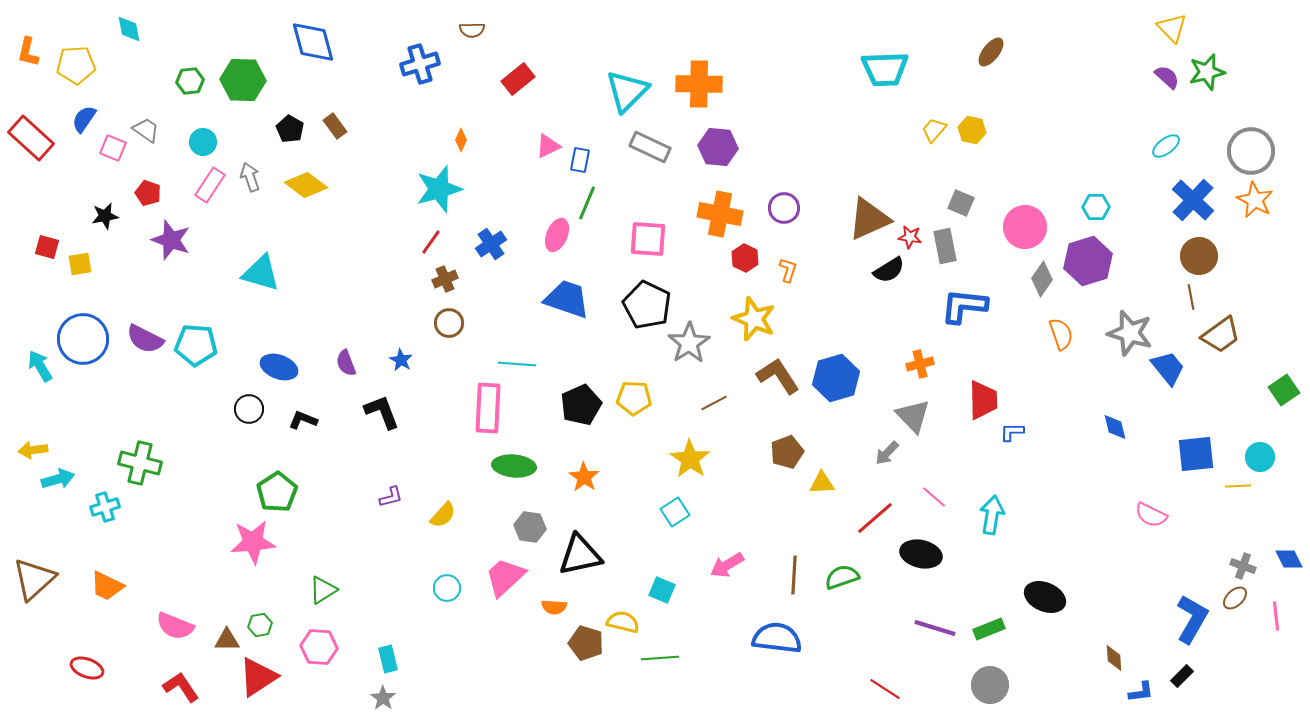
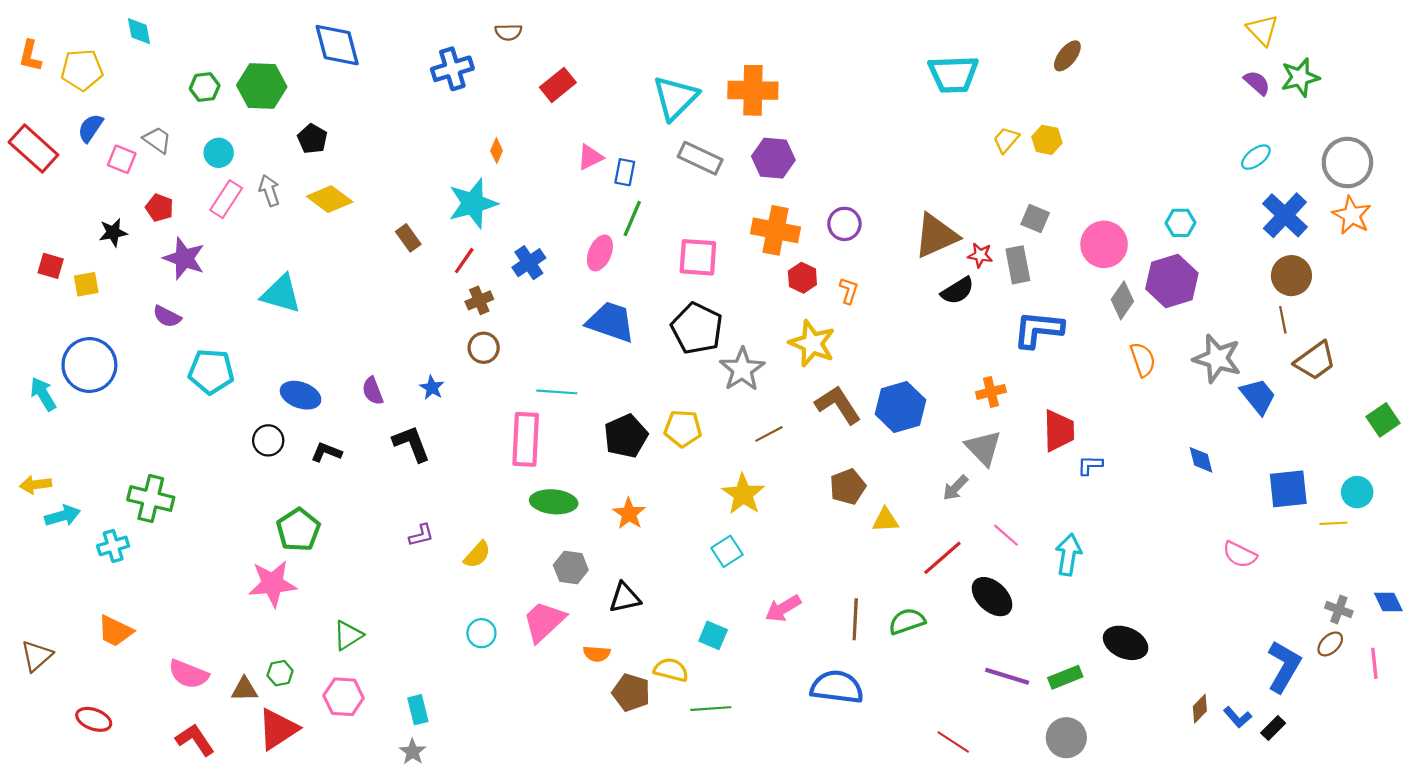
brown rectangle: (335, 126) -> (408, 238), moved
purple semicircle: (145, 339) -> (167, 317), moved, size x0.7
black ellipse: (921, 554) -> (992, 597), turned 30
black triangle: (580, 555) -> (625, 598), size x0.7
brown triangle: (34, 579) -> (37, 656), moved, size x0.7
brown diamond: (1114, 658) -> (1200, 709), turned 48
blue L-shape: (1141, 692) -> (1238, 717), moved, turned 56

